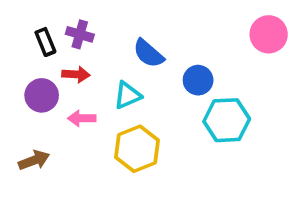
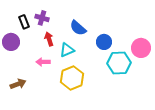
pink circle: (269, 34) -> (141, 48), moved
red arrow: (76, 74) -> (49, 39), moved, turned -112
purple circle: (42, 95) -> (11, 42), moved

